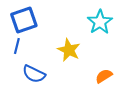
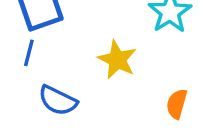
orange semicircle: (104, 76) -> (177, 104), turned -42

